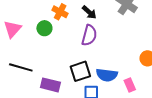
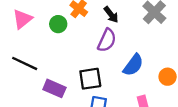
blue semicircle: (107, 75) -> (133, 65), moved, turned -70

